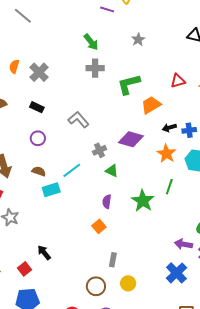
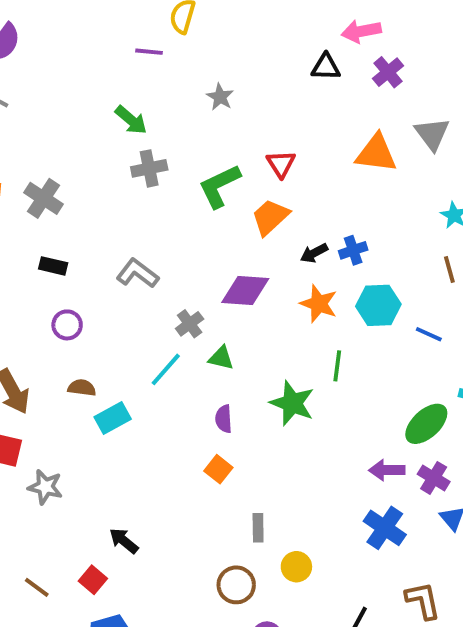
red triangle: (178, 81) -> (281, 164), moved, turned -35
cyan line: (72, 170) -> (166, 369), moved

